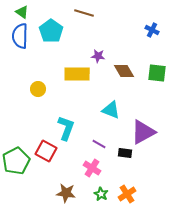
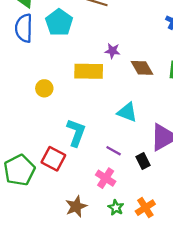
black rectangle: (125, 153) -> (143, 161), turned 56
brown star: (66, 193) -> (76, 206), turned -30

